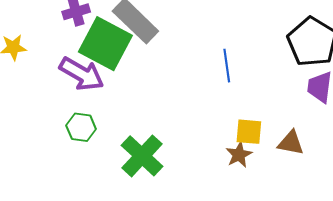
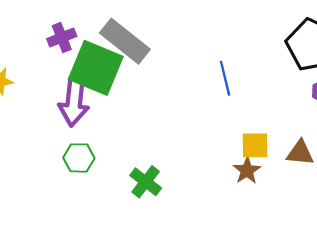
purple arrow: (82, 74) -> (74, 102), turned 72
green cross: (142, 156) -> (146, 182), size x0.7

